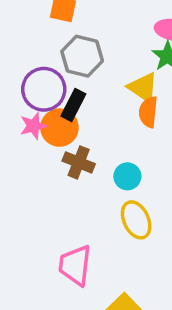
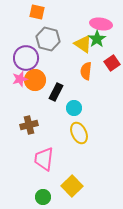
yellow triangle: (143, 88) -> (83, 44), moved
black rectangle: (73, 105) -> (56, 92), moved
brown cross: (79, 162) -> (29, 125), moved, turned -36

